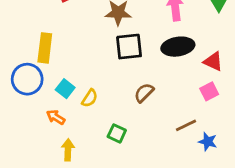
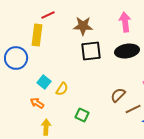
yellow rectangle: (45, 48) -> (37, 35), moved
blue circle: (27, 79) -> (16, 58), moved
brown semicircle: (144, 93) -> (118, 95), moved

